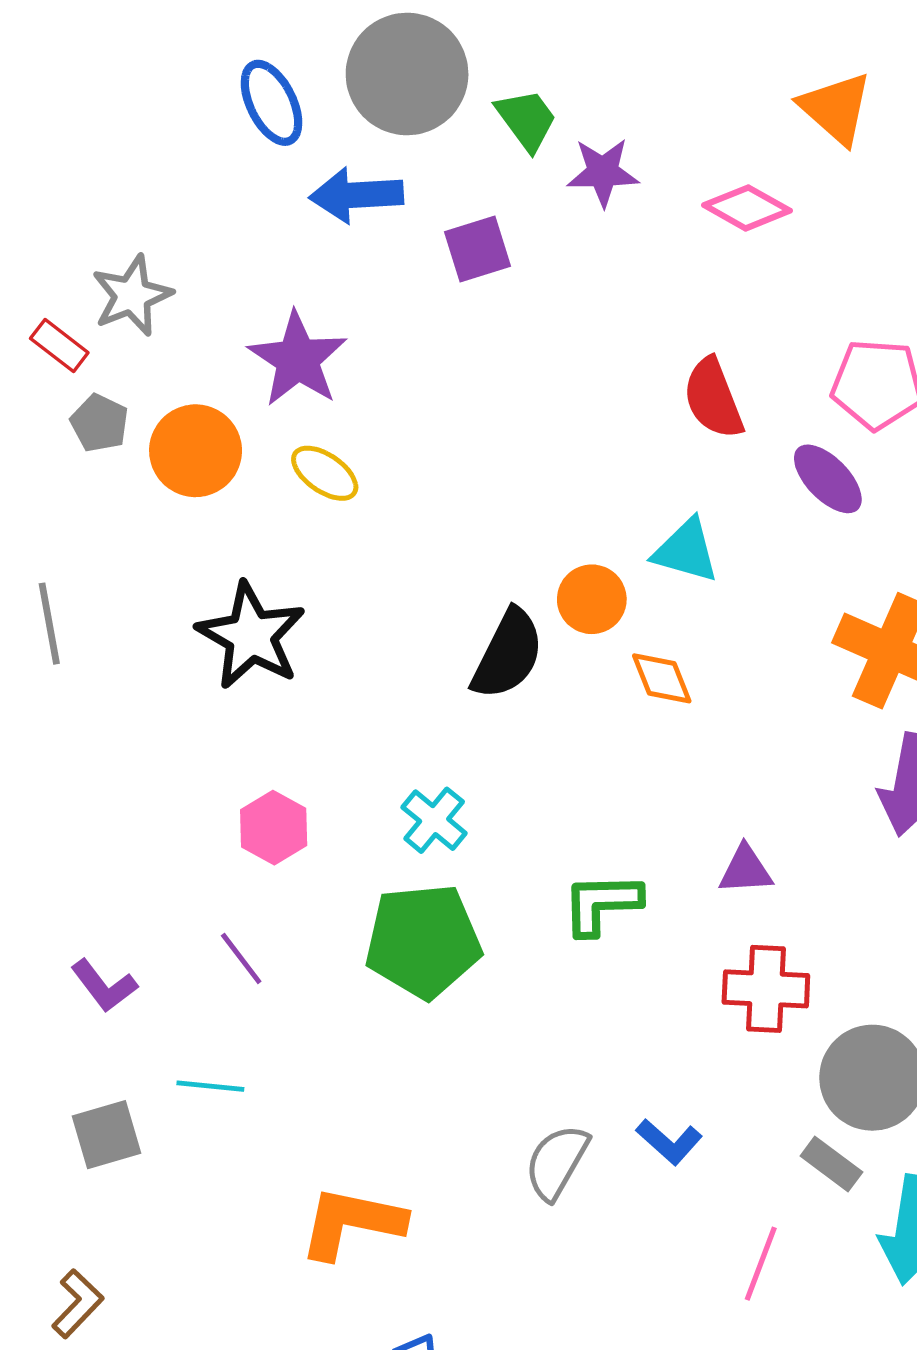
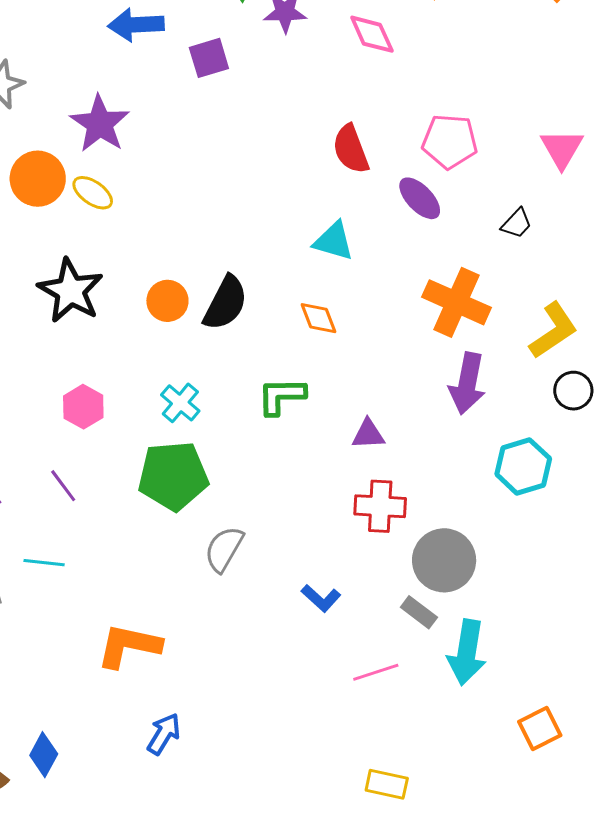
pink diamond: (747, 208) -> (372, 34), turned 36
yellow ellipse: (325, 473) -> (93, 193), moved
orange circle: (592, 599) -> (167, 301), moved
green L-shape: (602, 904) -> (281, 396), moved
gray semicircle: (557, 1162) -> (224, 549), moved
pink line: (761, 1264) -> (376, 672), turned 51

